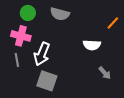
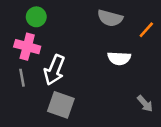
gray semicircle: (60, 14) -> (110, 18), moved
gray arrow: (105, 73) -> (145, 104), moved

